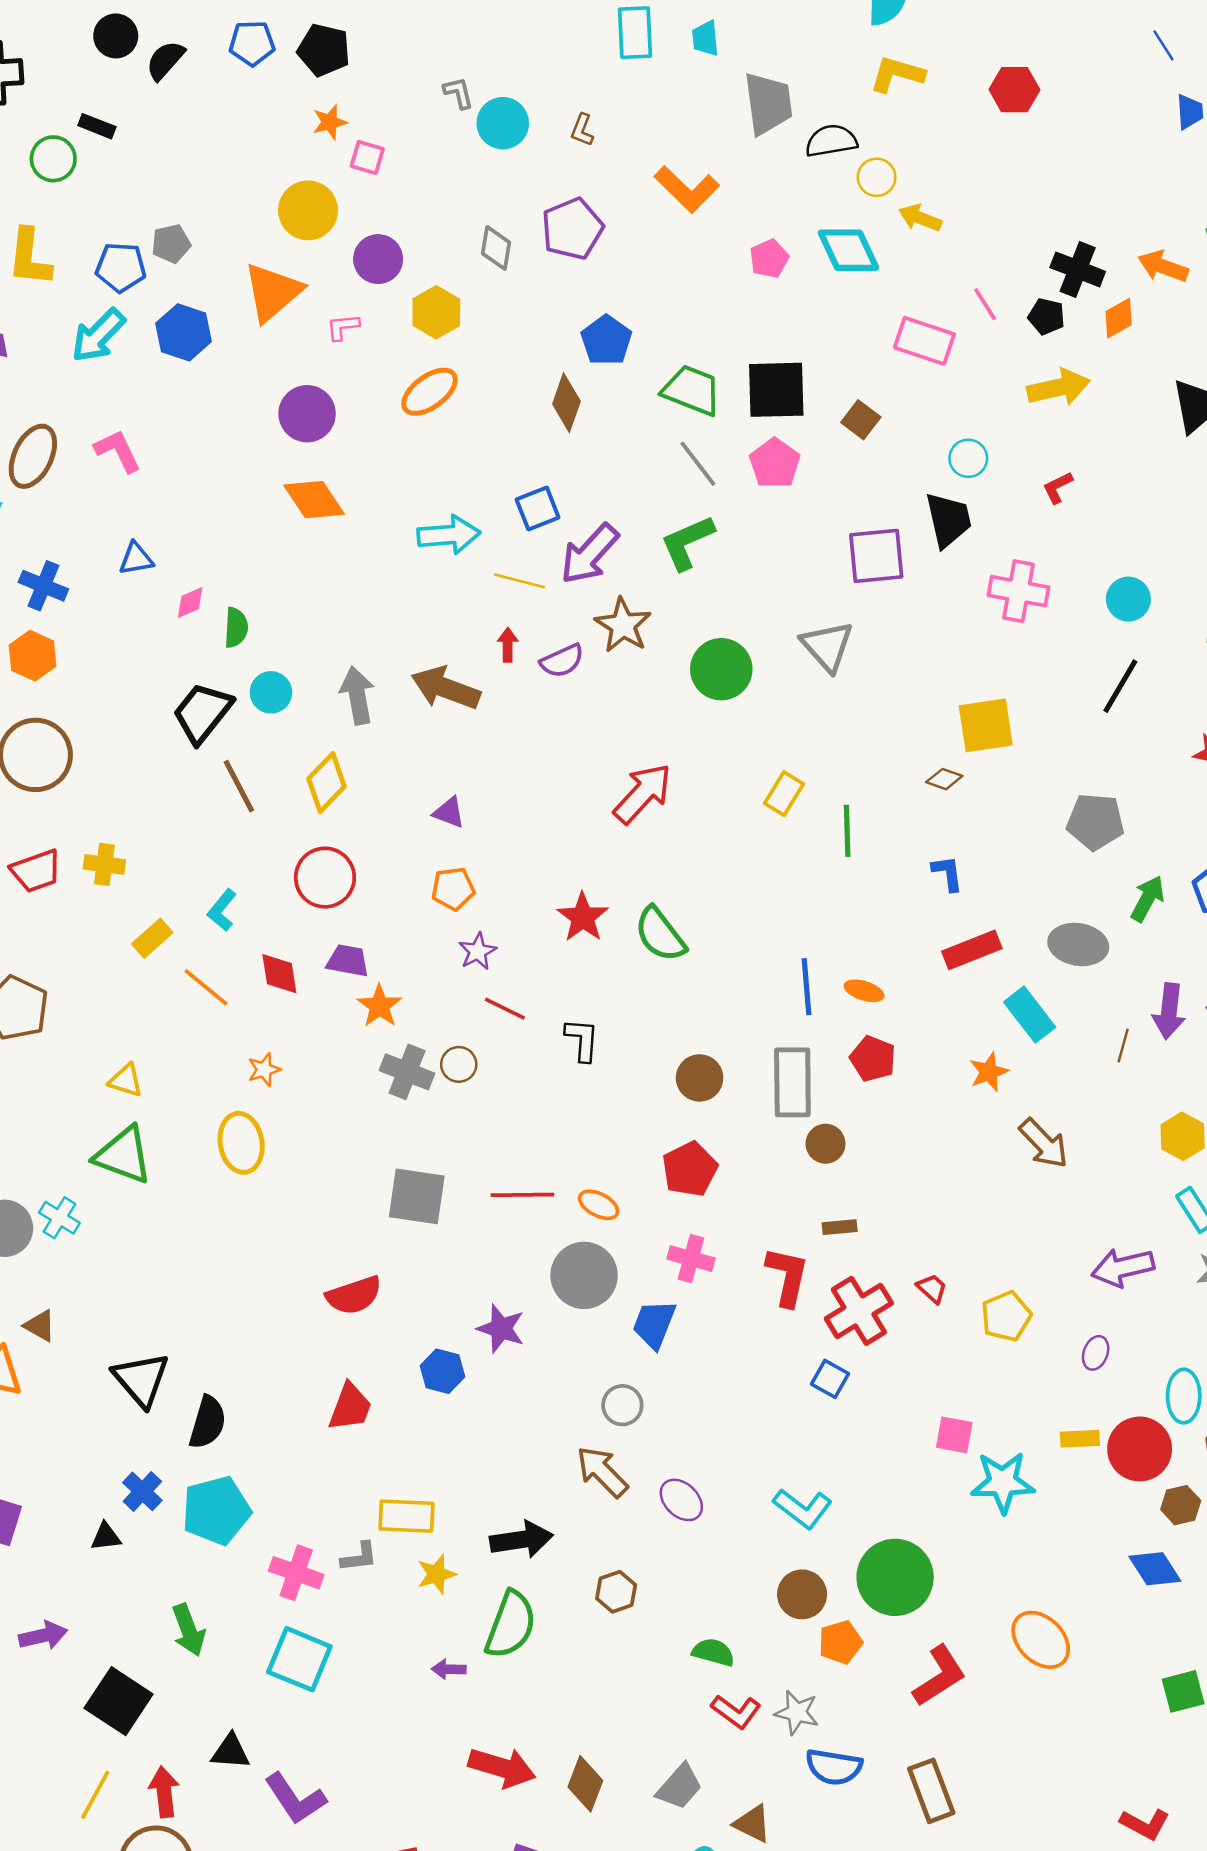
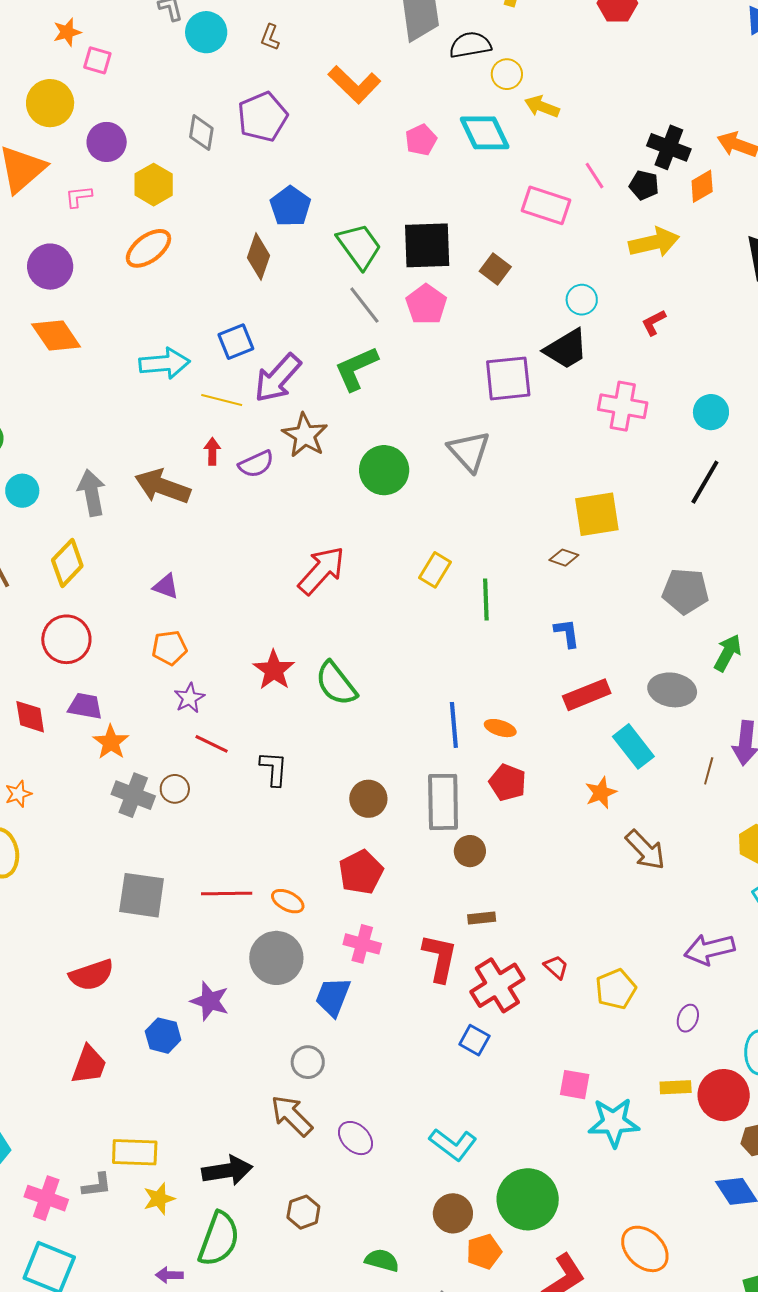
green trapezoid: (692, 390) -> (359, 246), turned 33
black trapezoid: (948, 520) -> (566, 349), turned 72

